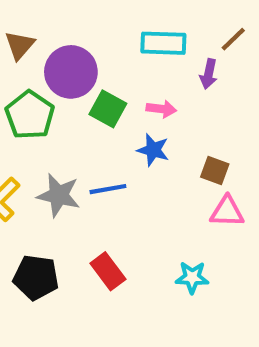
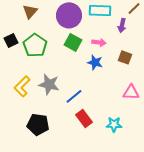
purple circle: (71, 72) -> (69, 15), moved
brown square: (215, 171) -> (125, 57), moved
blue line: (108, 189) -> (74, 96), moved, turned -30
red rectangle: (108, 271) -> (84, 118), moved

